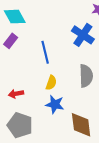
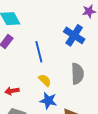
yellow semicircle: (51, 83) -> (45, 80), turned -64

